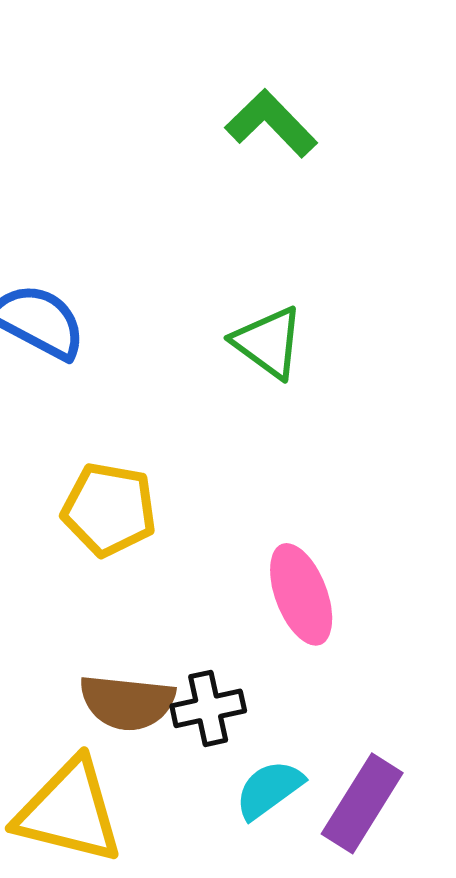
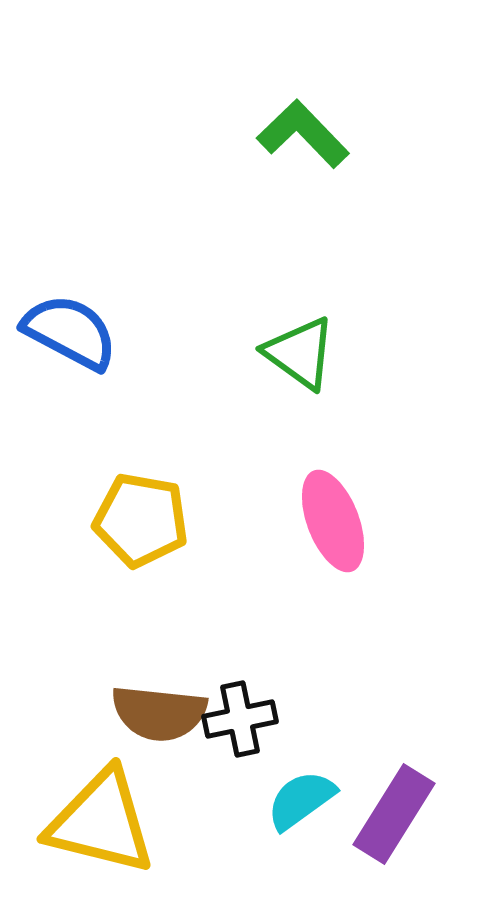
pink ellipse: (301, 594) -> (333, 521), moved

